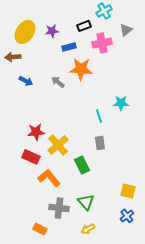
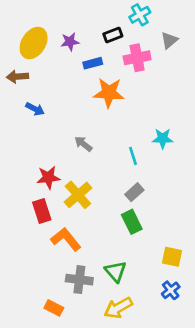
gray arrow: (58, 82) -> (83, 144), moved
gray rectangle: (100, 143) -> (134, 192), turned 56
red rectangle: (31, 157) -> (42, 211), turned 48
green rectangle: (82, 165) -> (132, 222), moved
yellow arrow: (88, 229) -> (118, 308), size x1.5

